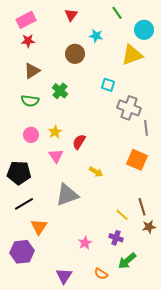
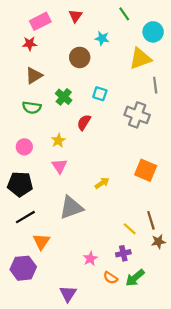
pink rectangle: (26, 20) -> (40, 21), moved
cyan square: (108, 85) -> (100, 94), moved
gray line: (146, 128) -> (155, 85), moved
pink circle: (31, 135) -> (24, 147), moved
red semicircle: (79, 142) -> (84, 122), moved
yellow arrow: (96, 172) -> (102, 183), turned -64
purple cross: (116, 238) -> (123, 253), turned -32
orange semicircle: (101, 274) -> (111, 278), moved

